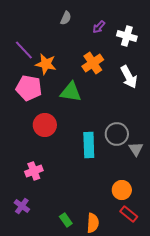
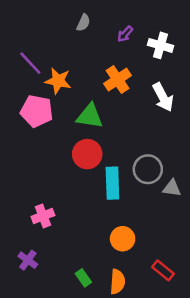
red circle: (45, 125) -> (87, 154), moved
gray triangle: (136, 149) -> (172, 188), turned -49
orange circle: (122, 190) -> (123, 239), moved

